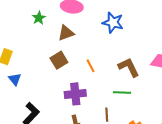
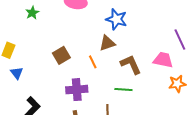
green star: (39, 18) -> (32, 13), moved
brown triangle: (66, 33) -> (107, 43), moved

